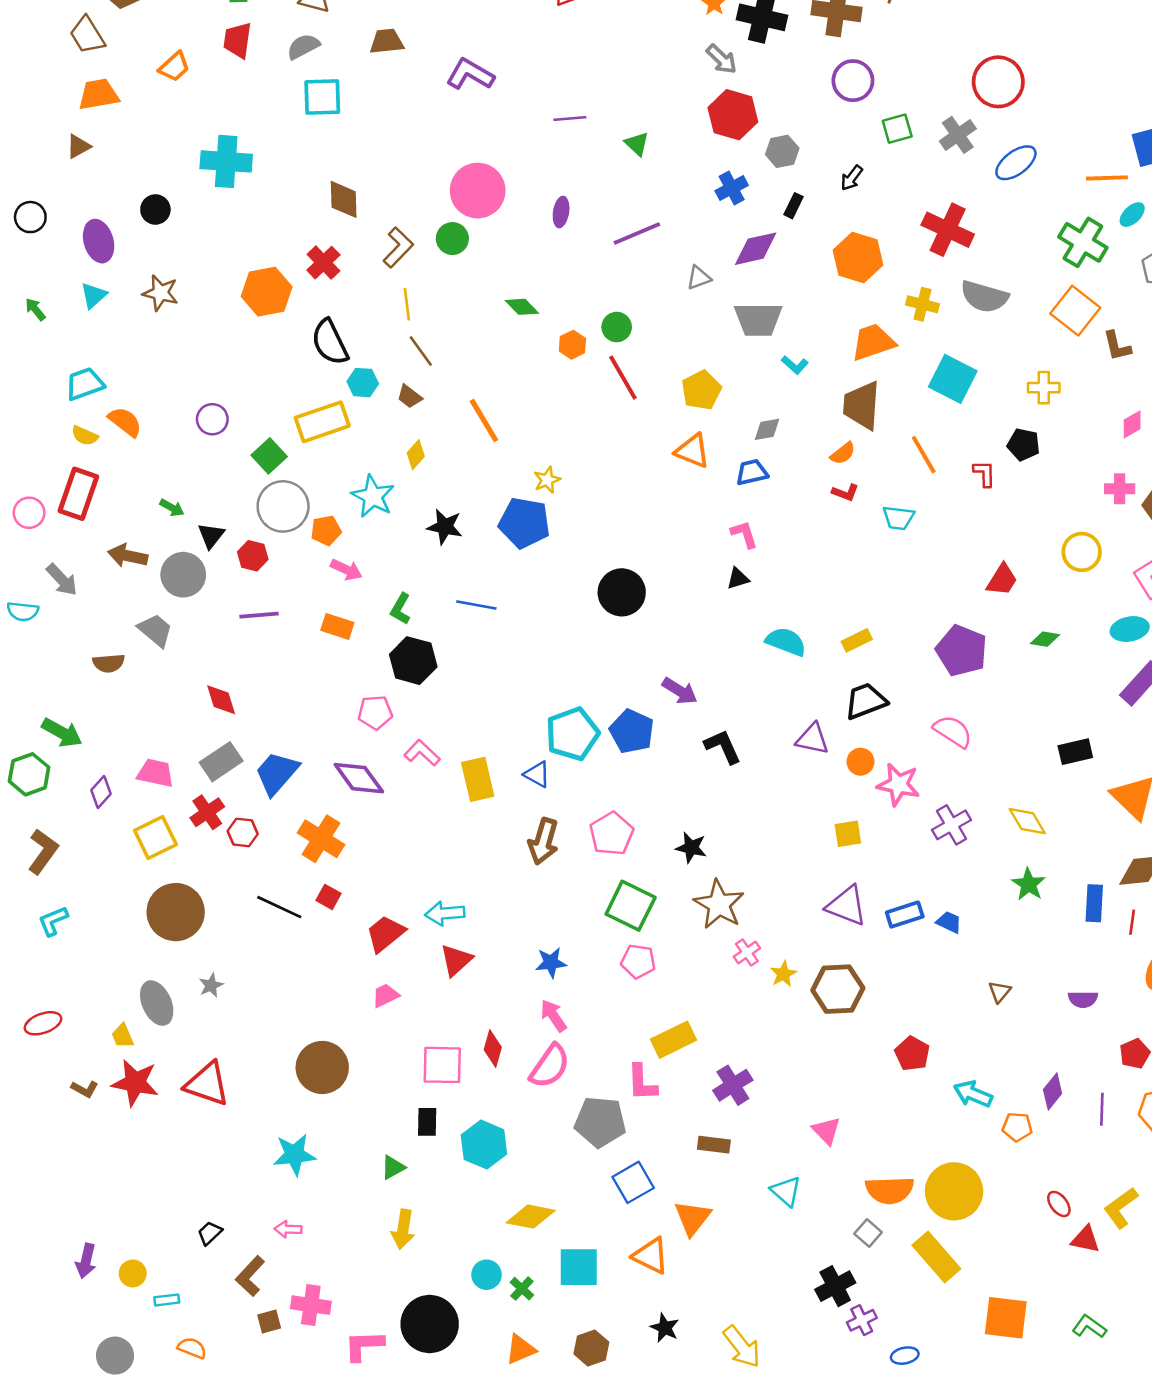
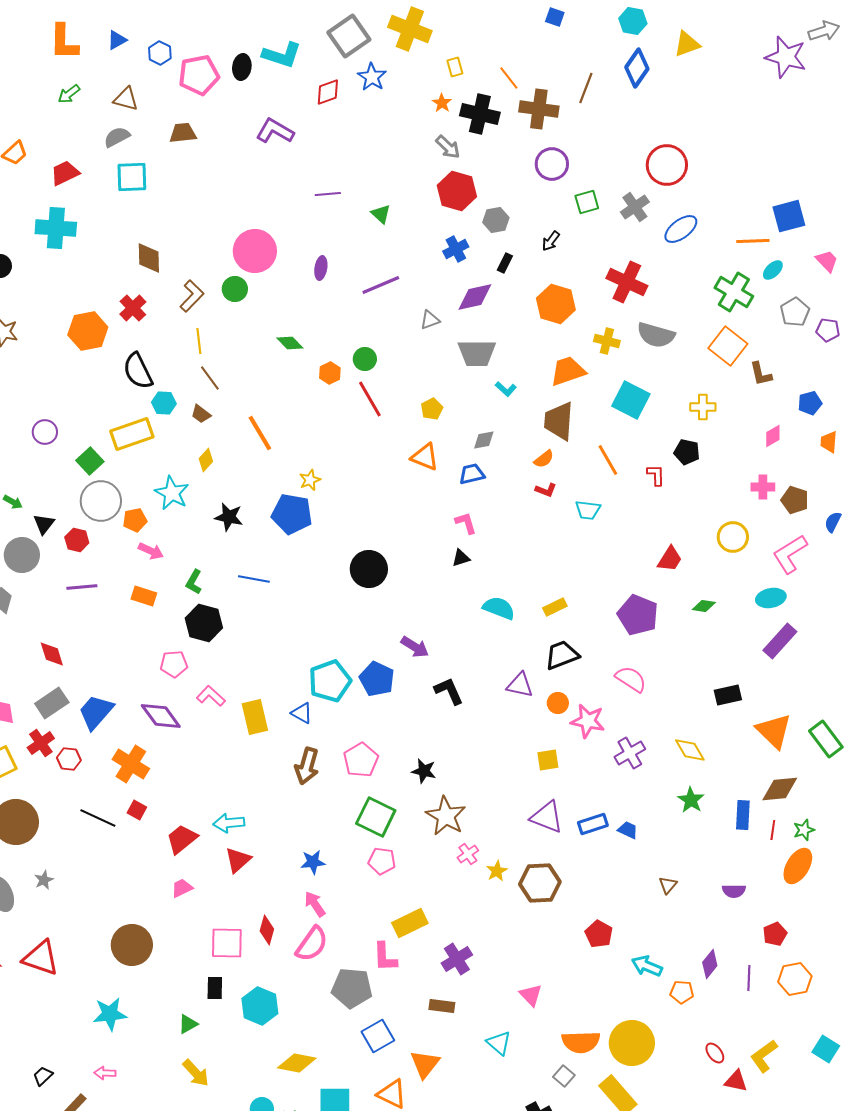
red trapezoid: (238, 40) -> (65, 173), moved, turned 56
purple L-shape: (470, 74) -> (275, 131), moved
yellow pentagon: (701, 390) -> (432, 409), size x0.7
yellow arrow: (403, 1229) -> (196, 1073), turned -52

